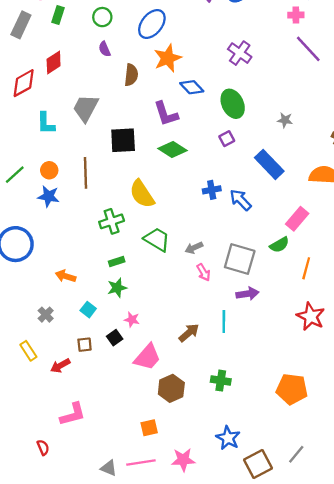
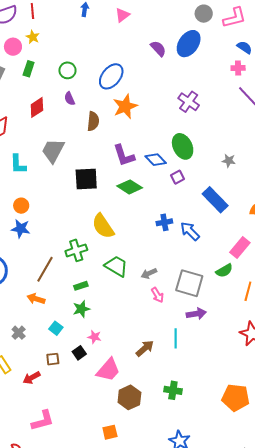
red diamond: (54, 62) -> (37, 107), moved
blue diamond: (192, 87) -> (156, 160), moved
brown line: (85, 173) -> (45, 269), moved, turned 32

